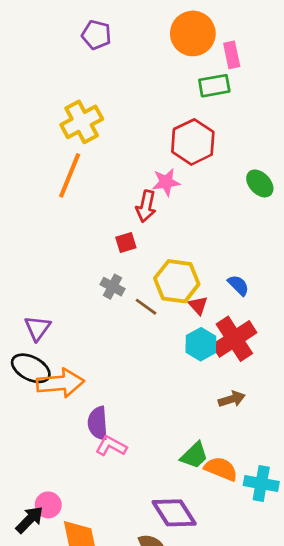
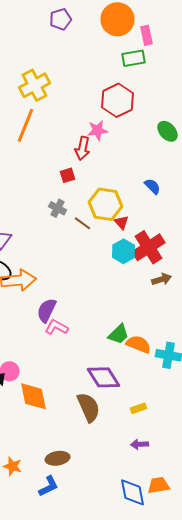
purple pentagon: (96, 35) -> (60, 19), moved, turned -30
blue semicircle: (238, 285) -> (152, 186), moved
brown arrow: (232, 399) -> (162, 279), moved
purple semicircle: (98, 423) -> (46, 310), turned 30

